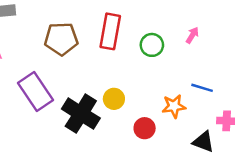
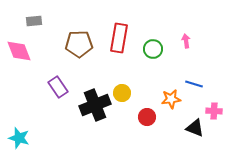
pink arrow: (192, 35) -> (186, 41), turned -40
purple rectangle: (36, 91) -> (58, 87), size x0.7
black cross: (81, 114) -> (95, 105), turned 36

